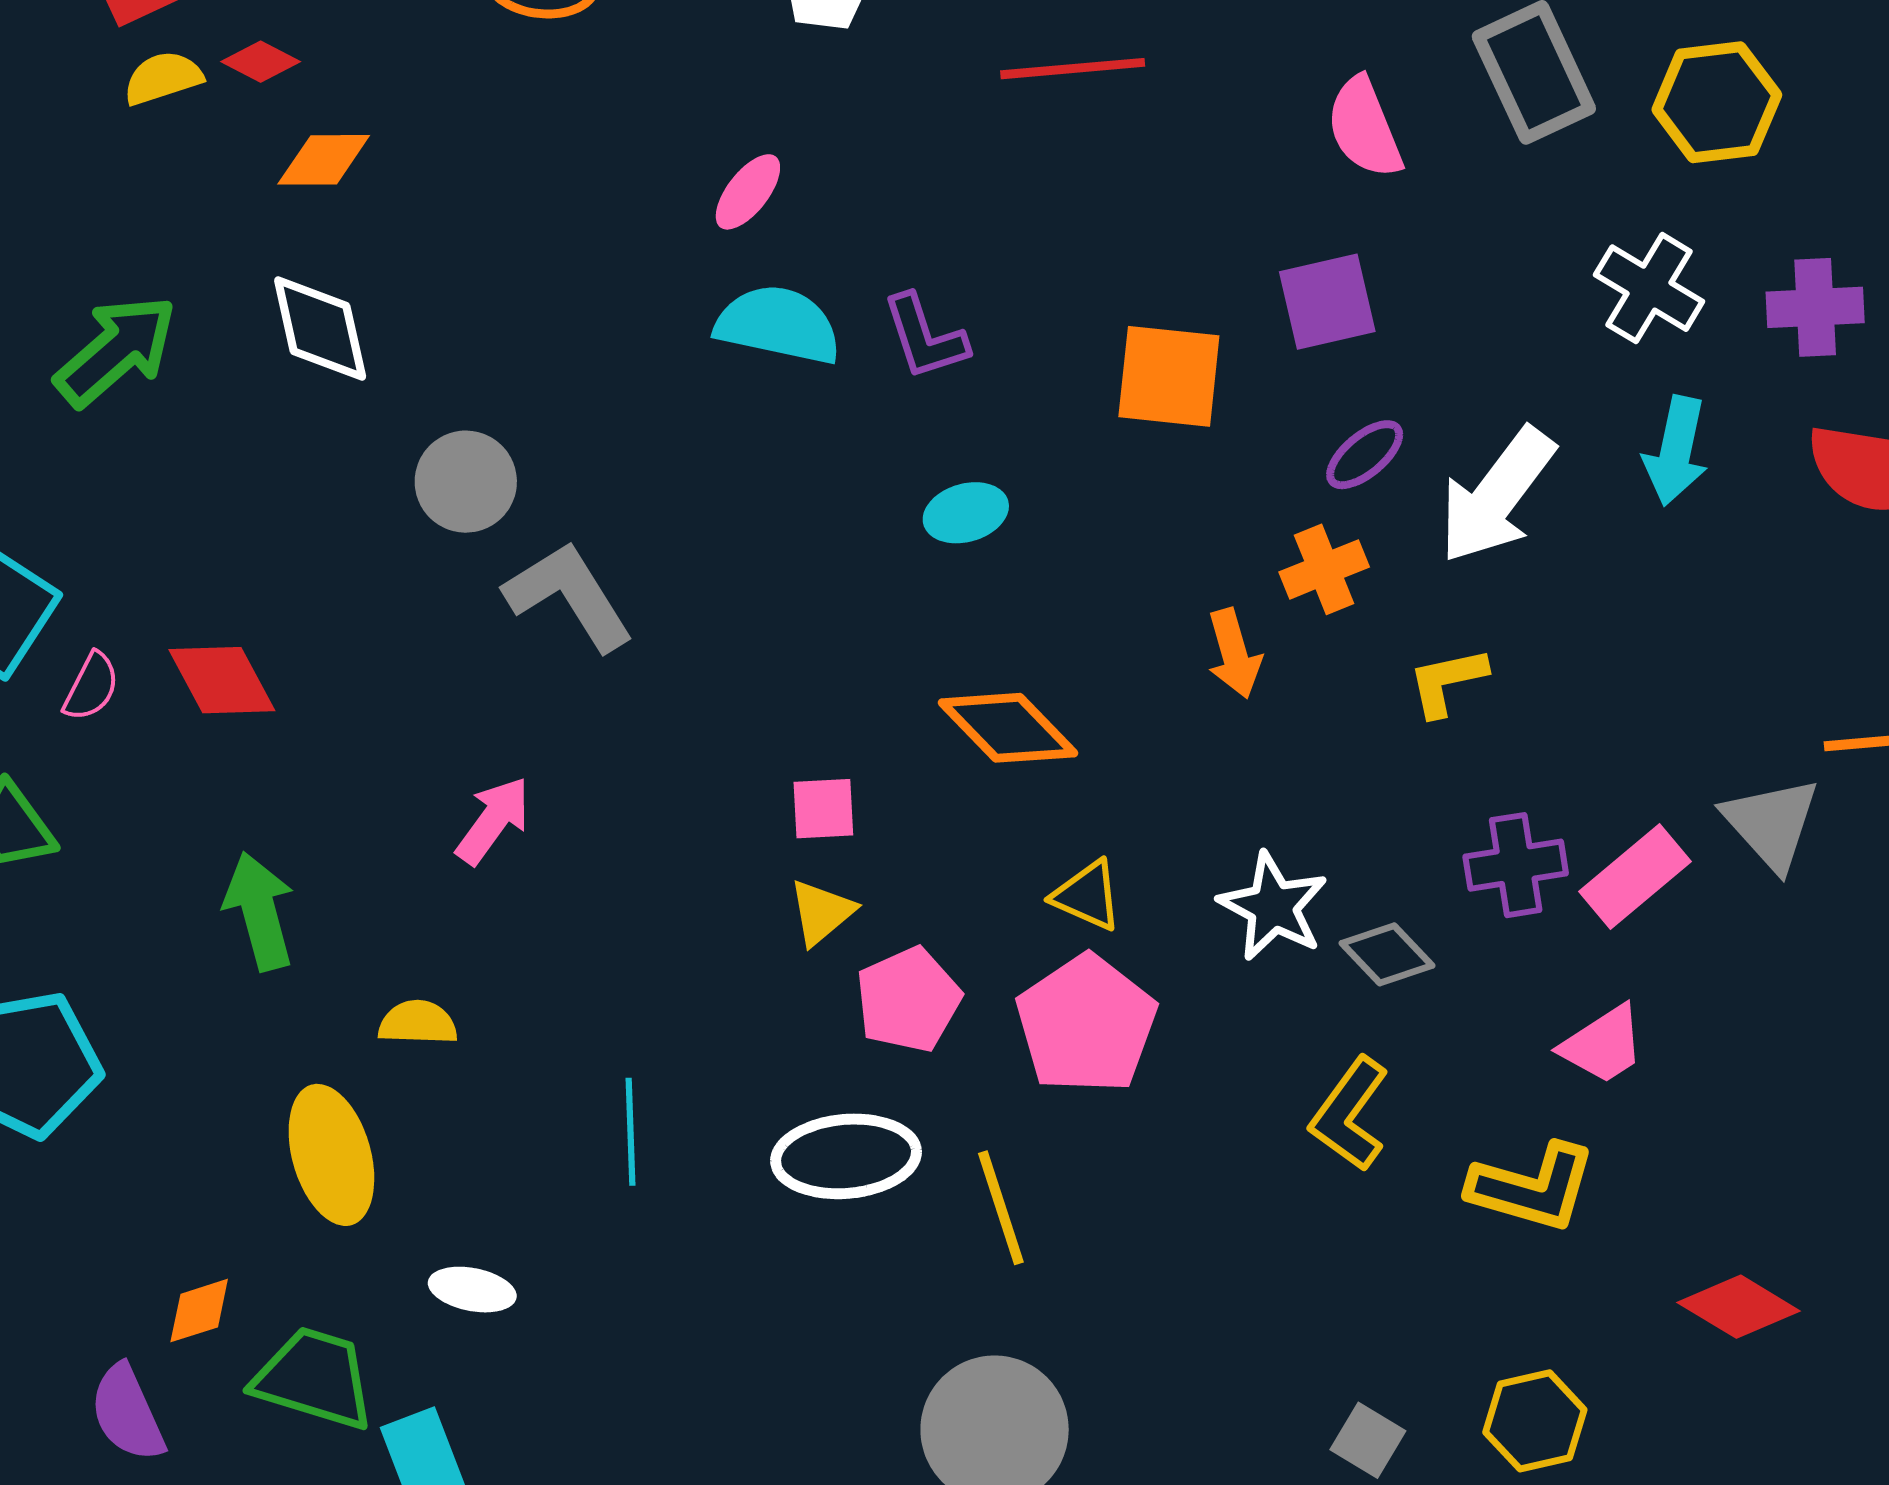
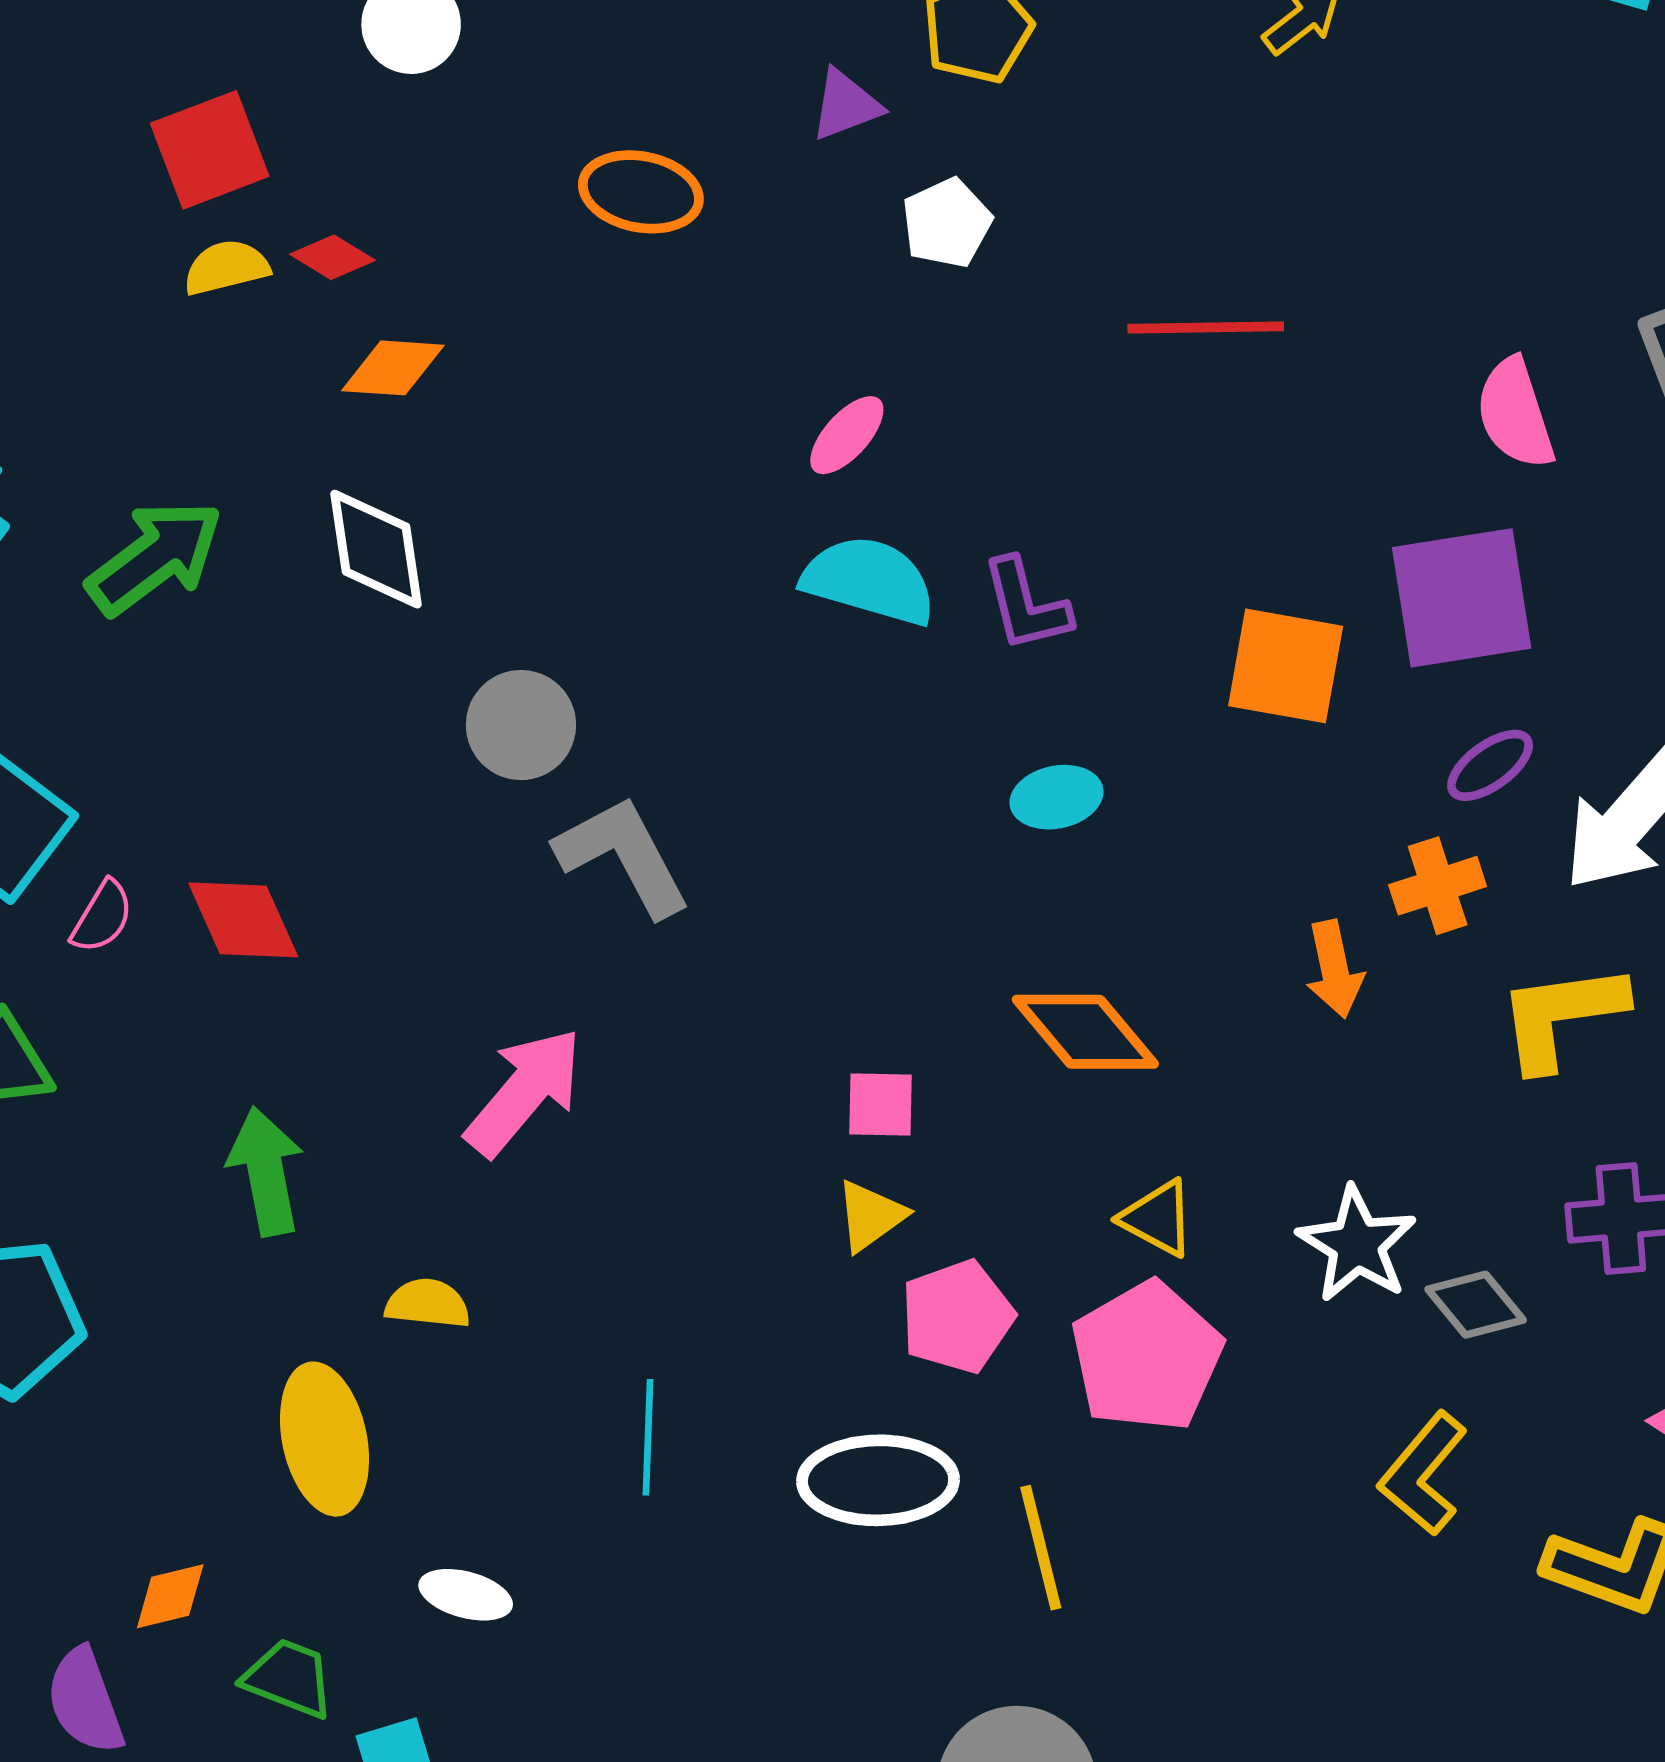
purple square: (1327, 302) -> (1462, 598), size x1.4
yellow L-shape: (1447, 682) -> (1561, 1016), size x1.5
pink arrow: (493, 820) -> (524, 1092), size x1.4
green trapezoid: (314, 1378) -> (289, 1678), size x0.7

